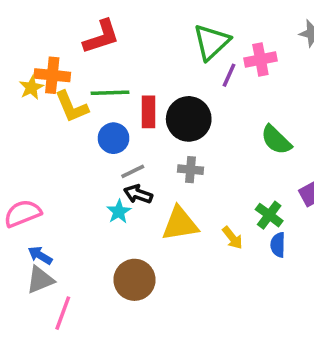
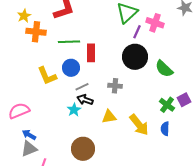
pink cross: (260, 59) -> (155, 23), turned 30
yellow star: (31, 87) -> (24, 16), moved
yellow L-shape: (72, 107) -> (47, 76), moved
black circle: (189, 119) -> (135, 57), moved
green cross: (269, 215) -> (167, 105), moved
yellow triangle: (180, 224) -> (109, 117), size x0.7
yellow arrow: (232, 238) -> (139, 125), size x1.6

